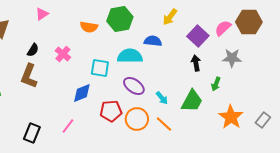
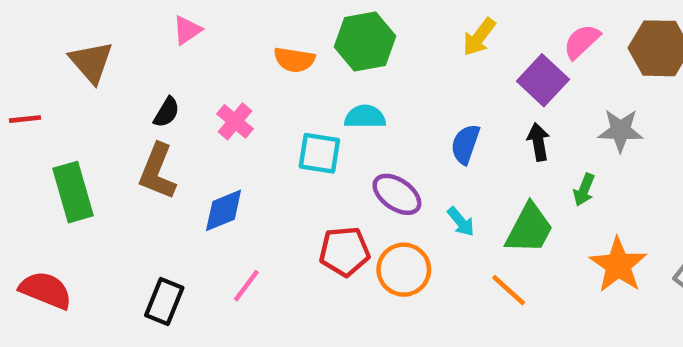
pink semicircle: (223, 28) -> (582, 42), moved
blue semicircle: (153, 41) -> (465, 144), moved, turned -78
cyan semicircle: (130, 56) -> (365, 117), moved, size x0.7
blue diamond: (82, 93) -> (224, 210), moved
orange line: (164, 124) -> (509, 290), moved

